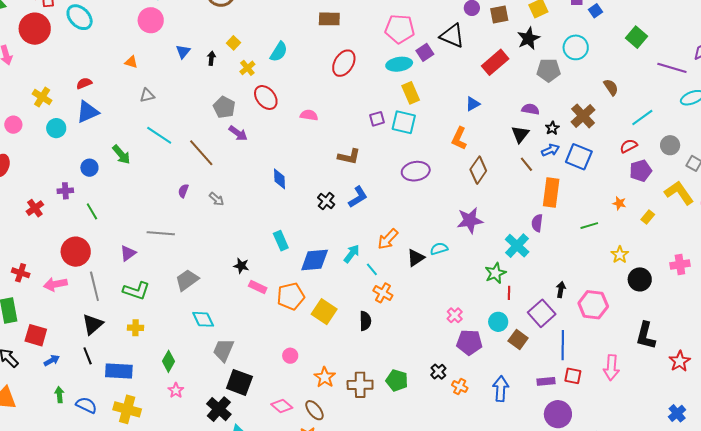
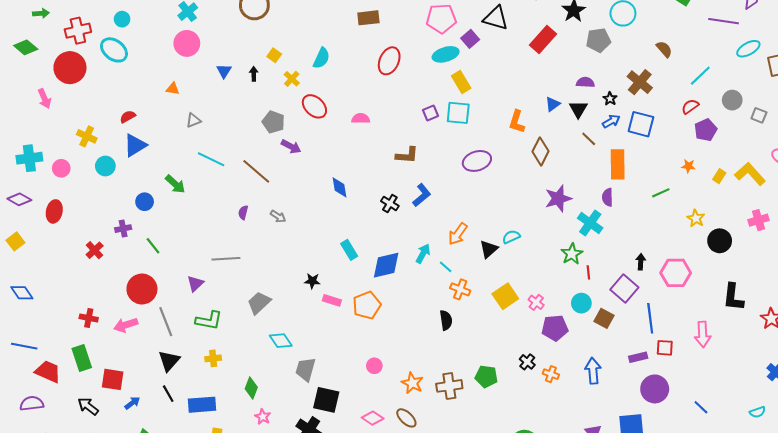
blue triangle: (473, 104) -> (553, 104), moved
yellow L-shape: (679, 193) -> (750, 174), moved
purple star: (470, 220) -> (558, 199), moved
yellow square: (324, 312) -> (505, 296), moved, turned 30

